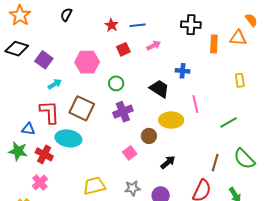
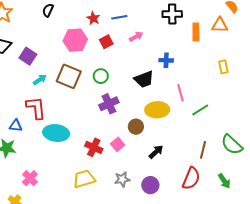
pink hexagon: (87, 62) -> (75, 40), moved
black trapezoid: (159, 89) -> (144, 79), turned 130
brown square: (82, 108) -> (69, 76), moved
green line: (228, 122) -> (200, 110), moved
red cross: (44, 154) -> (94, 147), moved

